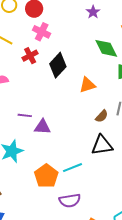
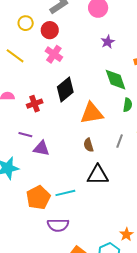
red cross: (30, 56) -> (35, 104), moved
orange triangle: (87, 85) -> (92, 113), size x1.4
brown semicircle: (102, 116) -> (89, 145), moved, turned 112

